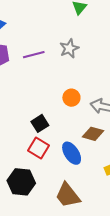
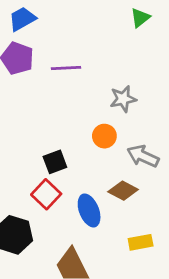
gray star: (69, 48) -> (123, 99), moved

